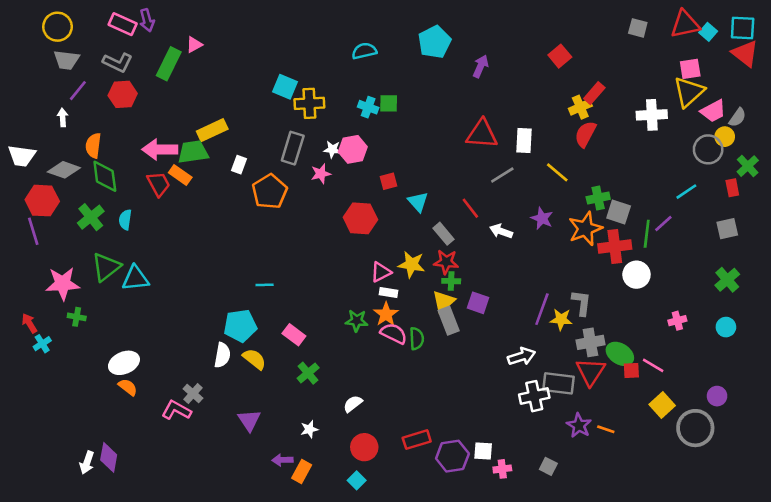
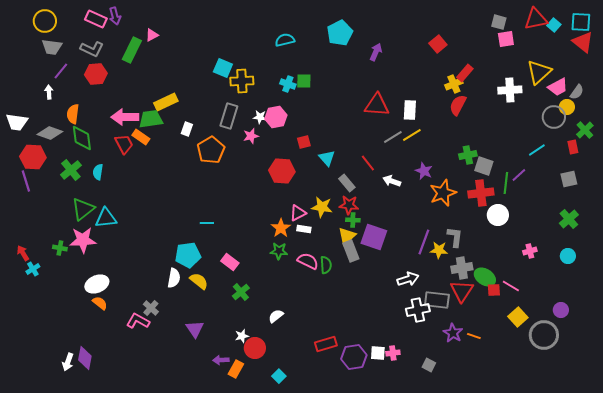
pink square: (690, 69) -> (506, 39), moved
yellow line: (557, 172) -> (412, 135), moved, turned -72
orange star: (585, 229) -> (443, 193), moved
pink star: (63, 284) -> (83, 240), moved
purple square: (478, 303) -> (374, 237), size x1.5
orange star: (386, 314) -> (281, 228), moved
red circle: (364, 447) -> (255, 348), moved
pink cross: (502, 469) -> (393, 353), moved

